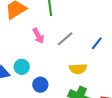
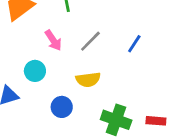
cyan circle: (22, 67) -> (35, 71), moved
yellow semicircle: (78, 69) -> (88, 80), moved

